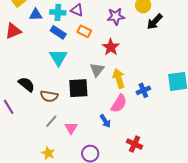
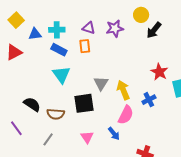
purple triangle: (77, 10) -> (89, 28), moved
orange rectangle: (84, 31) -> (85, 46), turned 64
red star: (111, 47) -> (159, 72), moved
gray line: (51, 121) -> (48, 139), moved
pink triangle: (71, 128) -> (87, 137), moved

